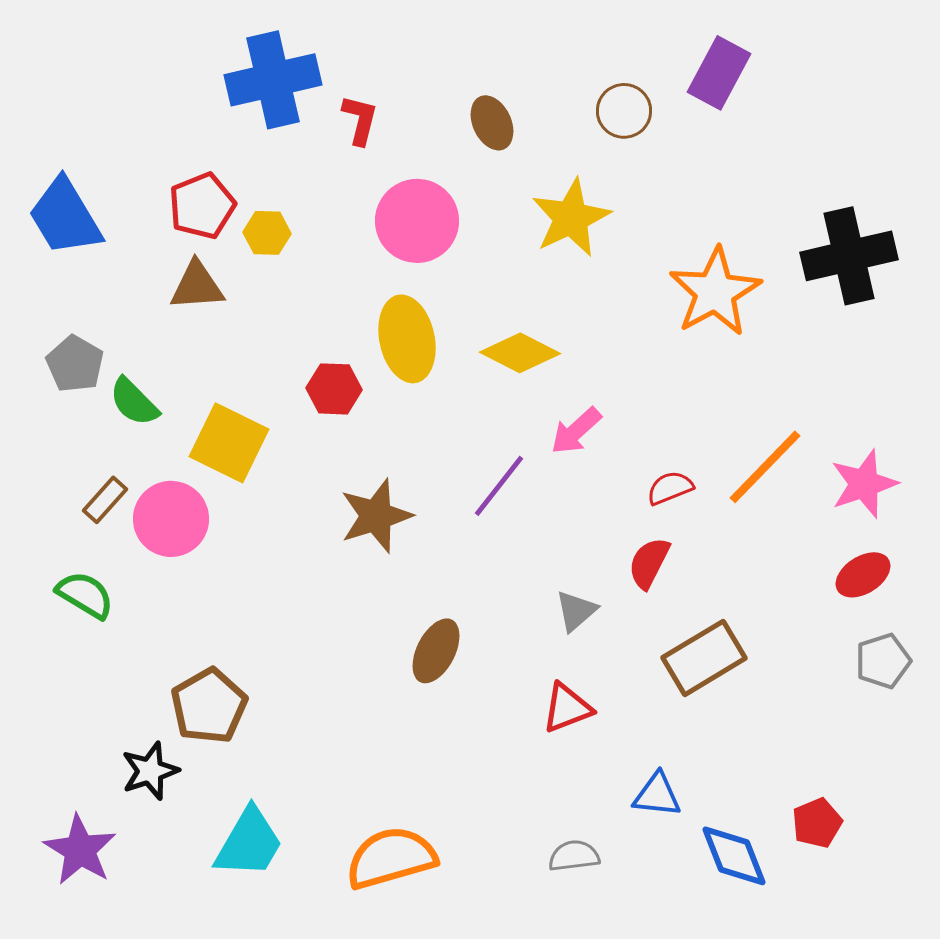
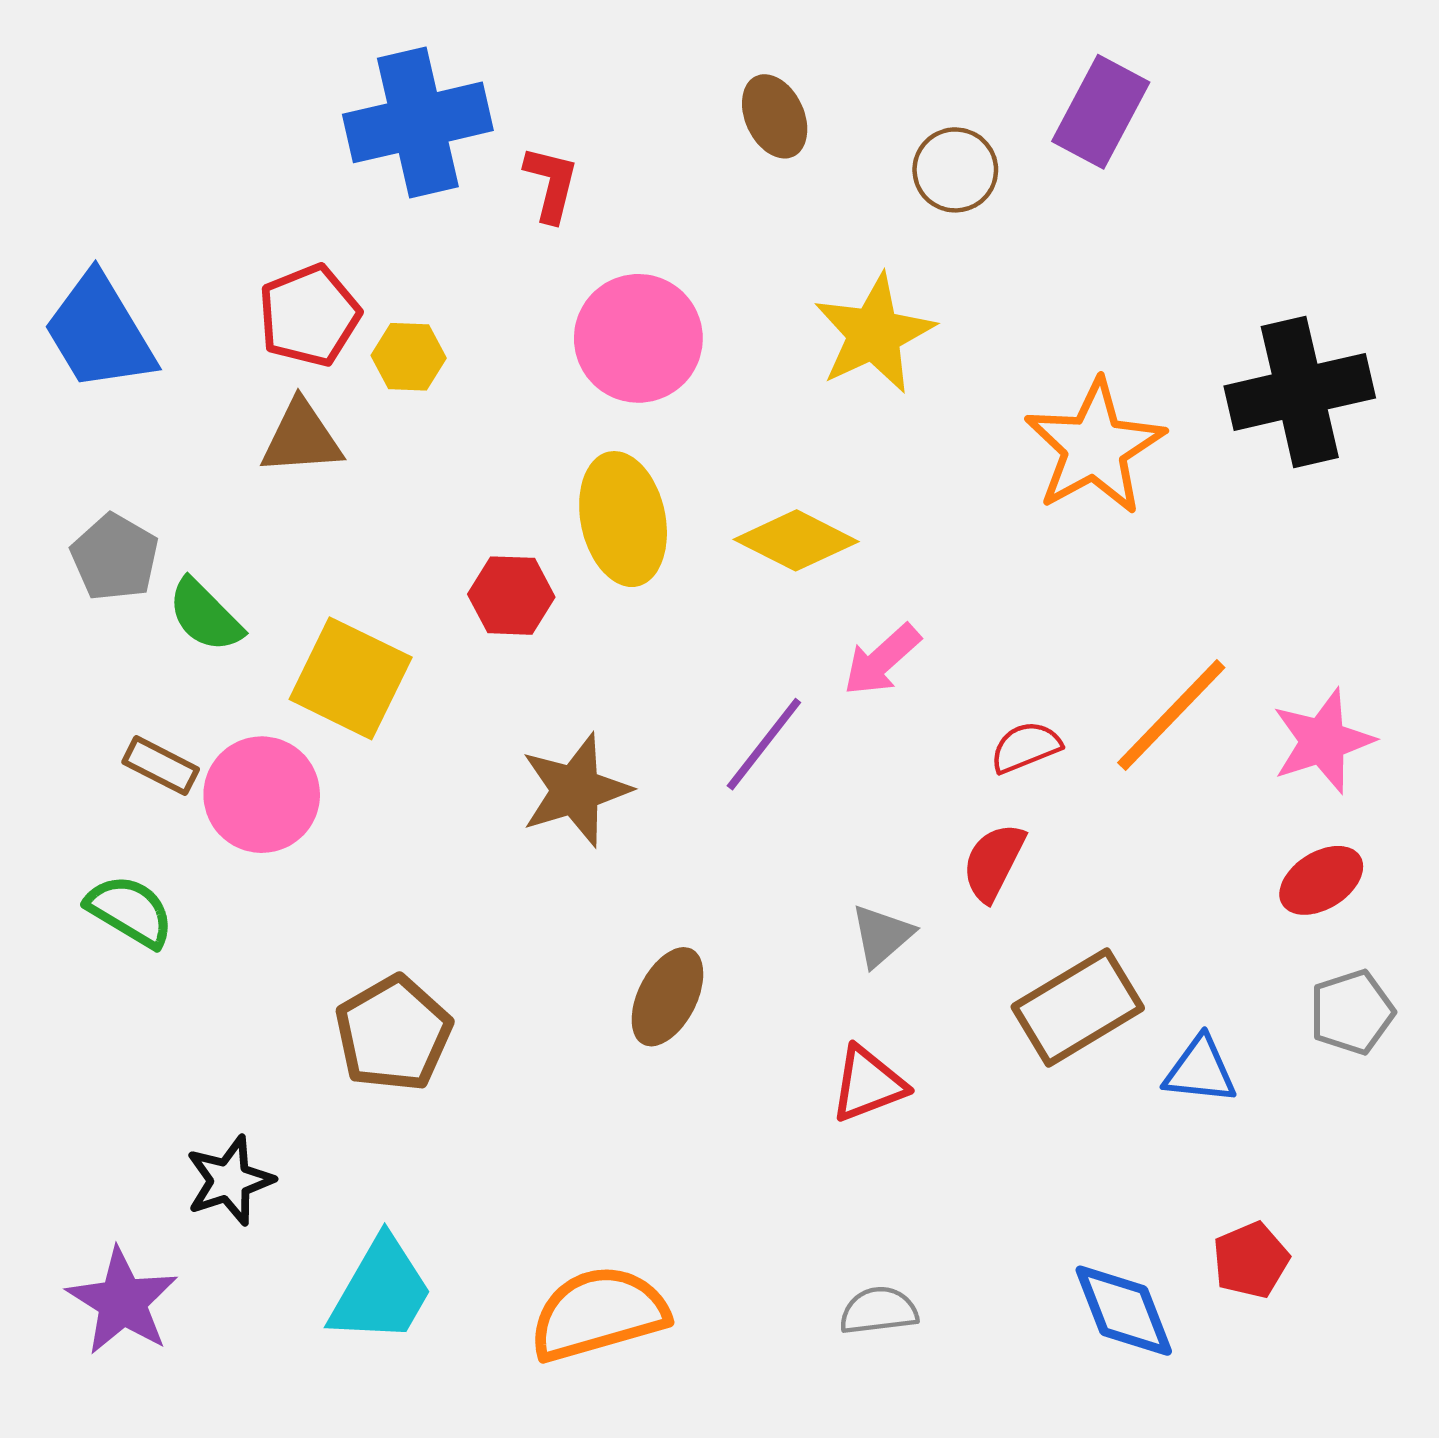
brown ellipse: (492, 123) -> (775, 116), moved
brown rectangle: (105, 500) -> (161, 766), turned 75
brown pentagon: (209, 706) -> (393, 1033), moved
blue triangle: (657, 795) -> (1200, 1070), moved

